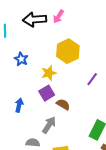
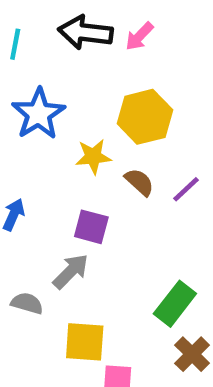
blue star: (21, 59) -> (38, 114), size x1.6
purple square: (47, 93) -> (91, 227), moved, turned 35
brown semicircle: (63, 104) -> (139, 182), moved

